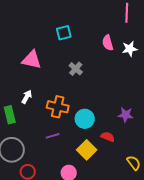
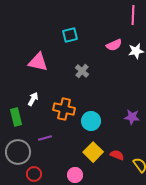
pink semicircle: (108, 43) -> (114, 45), turned -98
purple line: (53, 136) -> (45, 138), moved
red semicircle: (108, 137) -> (117, 155), moved

